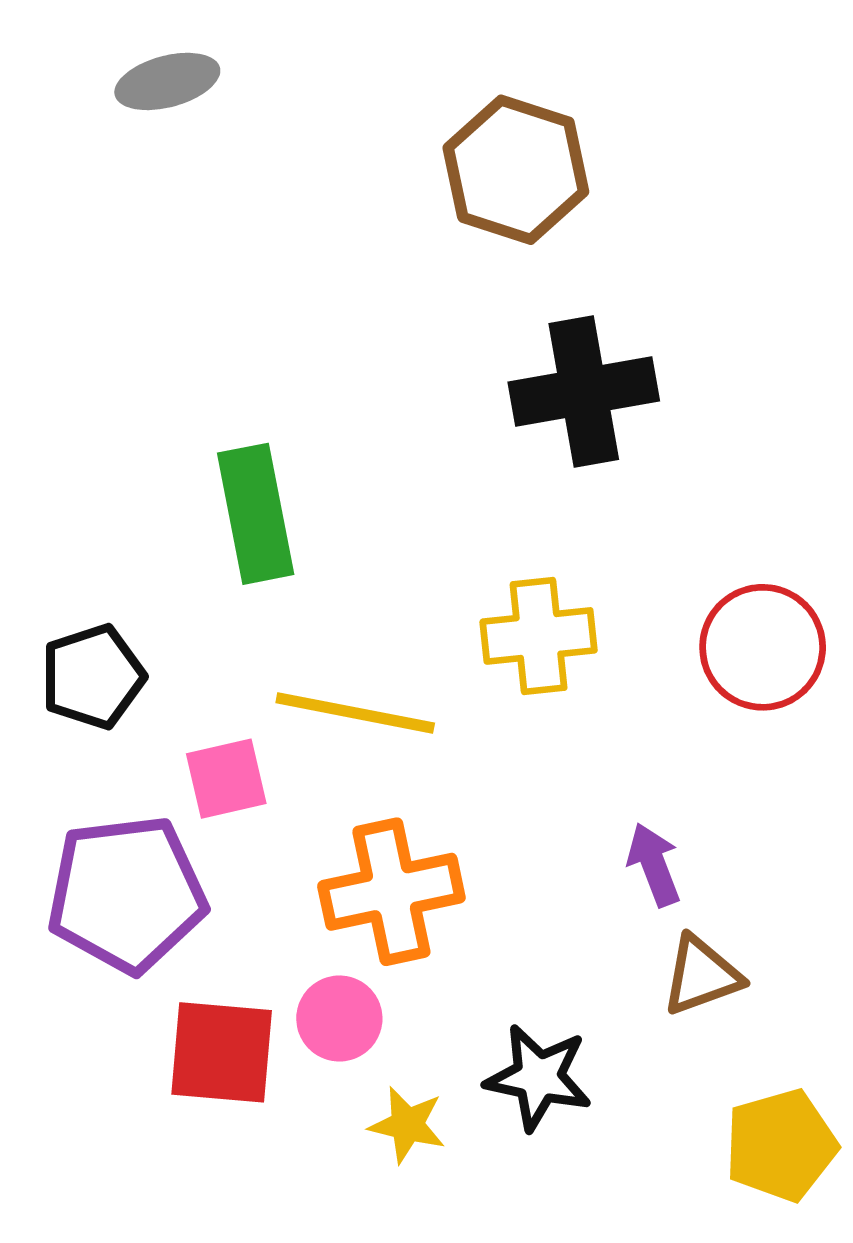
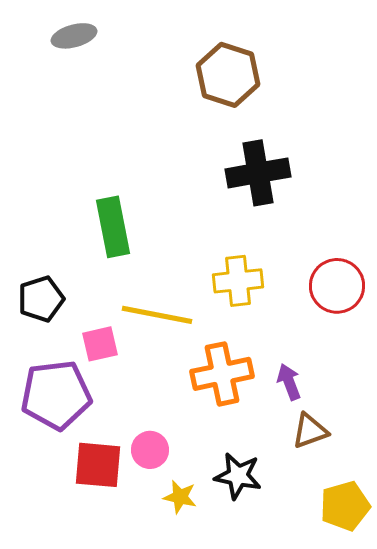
orange cross: (391, 892) -> (222, 374), moved

